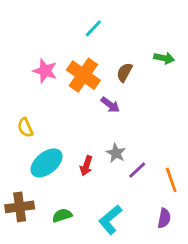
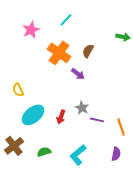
green arrow: (164, 58) -> (123, 37), moved
pink star: (45, 71) -> (31, 30), moved, turned 30
purple line: (137, 170) -> (97, 120), turned 56
brown cross: (20, 207) -> (14, 146), turned -30

